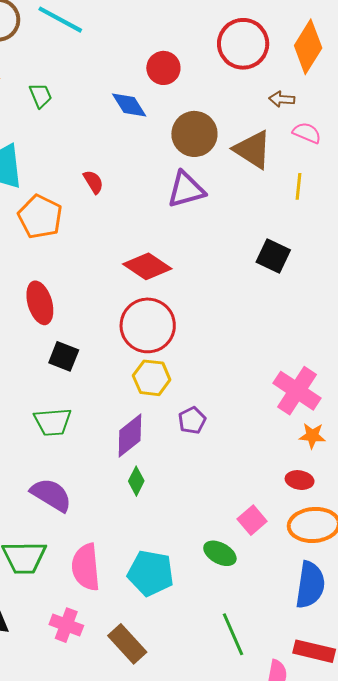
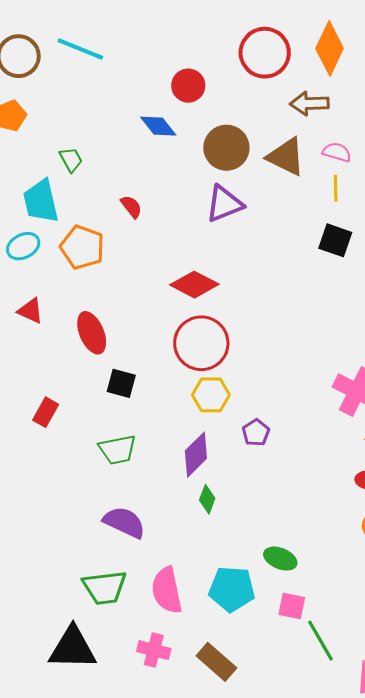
green trapezoid: (41, 95) -> (71, 160), moved
brown arrow: (282, 99) -> (309, 103), size x1.5
pink semicircle: (307, 133) -> (337, 152), moved
black square: (273, 256) -> (335, 240), moved
pink square: (252, 520) -> (292, 606), moved, turned -32
green ellipse: (220, 553) -> (280, 559), moved

